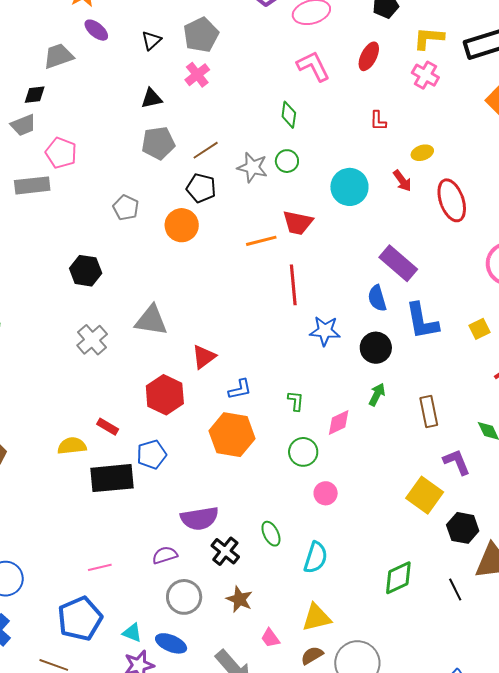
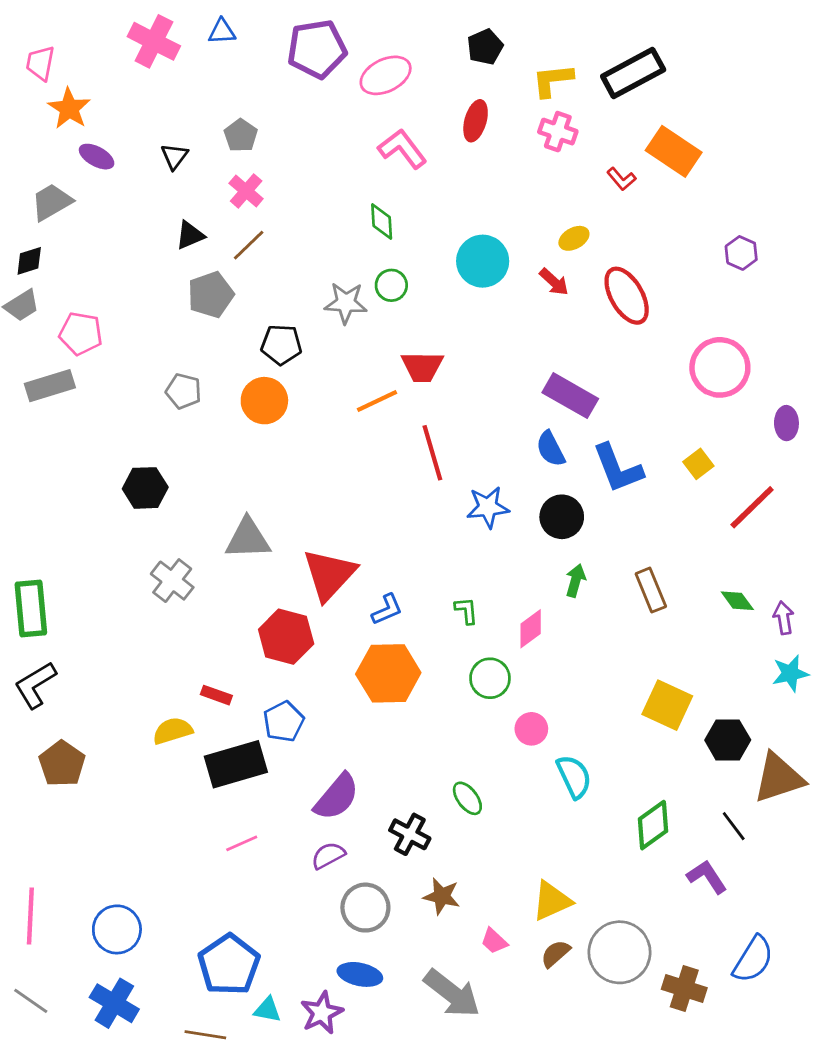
gray pentagon: (201, 35) -> (241, 135), size x0.7
red L-shape: (378, 121) -> (621, 179), moved, turned -30
brown line: (206, 150) -> (249, 245), moved
cyan circle: (349, 187) -> (483, 261), moved
red triangle: (204, 357) -> (329, 574), size x1.6
purple L-shape: (457, 462) -> (707, 877), moved
purple semicircle: (200, 518) -> (337, 797), moved, turned -30
cyan semicircle: (316, 558) -> (574, 777), moved, turned -32
pink line: (100, 567) -> (242, 843), moved
cyan triangle: (132, 633) -> (267, 1010), moved

